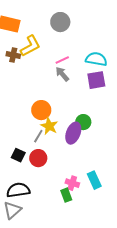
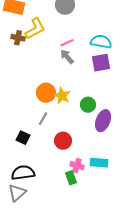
yellow star: (49, 126) -> (62, 96), moved
purple ellipse: (73, 133) -> (103, 121), moved
red circle: (38, 158) -> (63, 141), moved
cyan rectangle: (94, 180) -> (99, 163), turned -60

